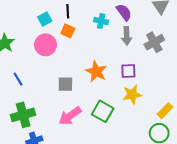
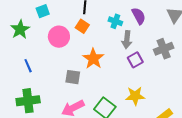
cyan square: (45, 19) -> (43, 11), moved
gray arrow: (127, 36) -> (127, 40), moved
orange star: (96, 71) -> (93, 59), moved
purple square: (128, 71) -> (135, 60), moved, turned -35

